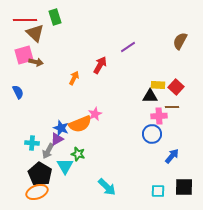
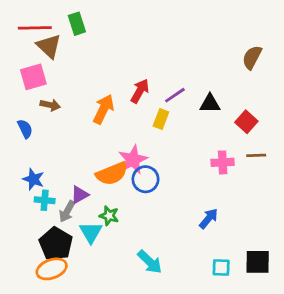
purple line: (128, 47) -> (175, 95), moved
brown arrow: (36, 62) -> (50, 105), moved
orange arrow: (74, 78) -> (103, 109), size x1.5
yellow rectangle: (158, 85) -> (161, 119), moved, turned -72
black triangle: (150, 96) -> (210, 104), moved
brown line: (172, 107) -> (256, 155), moved
pink star: (95, 114) -> (133, 160), size x1.5
blue star: (61, 128) -> (33, 179), moved
blue circle: (152, 134) -> (146, 179), moved
blue arrow: (172, 156) -> (209, 218), moved

